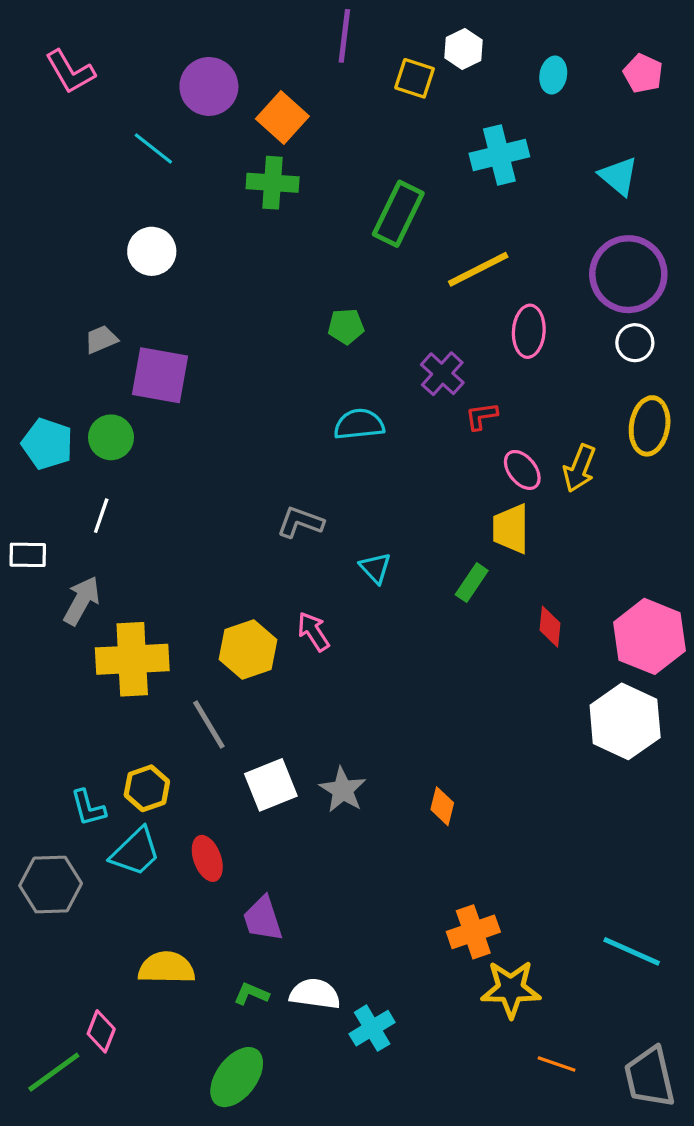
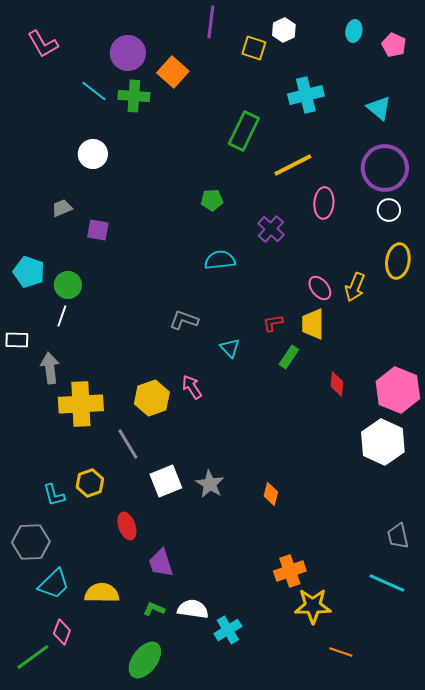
cyan ellipse: (553, 75) -> (354, 31), moved
green cross: (273, 183) -> (134, 96), moved
purple square: (160, 375) -> (98, 230), size x0.6
red L-shape: (481, 416) -> (273, 323), moved
green circle: (111, 437) -> (68, 285), moved
gray arrow: (82, 601) -> (50, 368), turned -36
cyan trapezoid: (135, 852) -> (54, 584), moved
gray trapezoid: (650, 1077) -> (398, 536), moved, size x0.7

